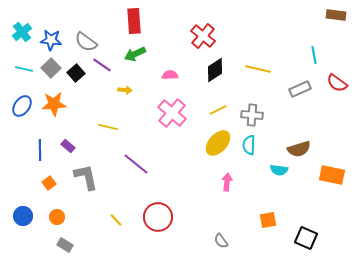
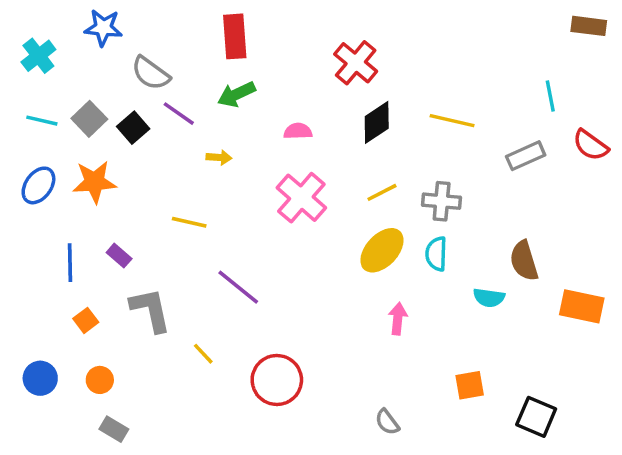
blue star: (51, 40) -> (103, 28), moved
brown semicircle: (299, 149) -> (524, 261), turned 90
yellow line: (116, 220) -> (203, 354), moved

